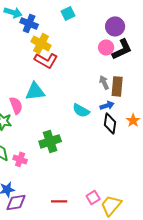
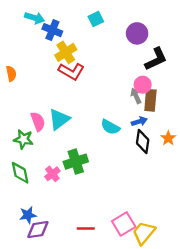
purple circle: (115, 26) -> (137, 33), moved
yellow cross: (41, 43) -> (66, 52), turned 30
pink circle: (106, 47) -> (143, 85), moved
cyan triangle: (35, 91) -> (59, 119), moved, turned -30
pink cross: (20, 159) -> (52, 174), moved, turned 32
pink square: (93, 197) -> (124, 224), size x1.5

